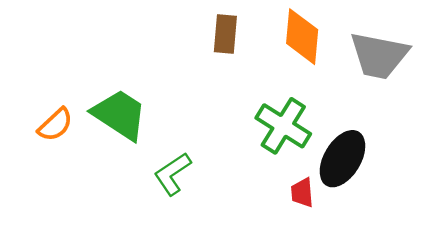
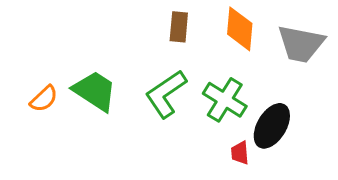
green L-shape: (172, 174) -> (166, 94), moved, size x1.4

